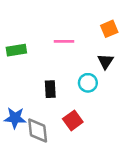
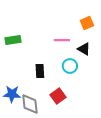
pink line: (64, 41) -> (62, 40), moved
black triangle: (105, 61) -> (84, 49), turned -32

